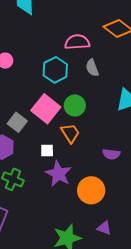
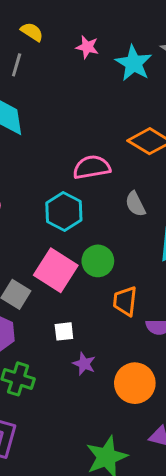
gray semicircle: (92, 68) -> (135, 204), moved
orange trapezoid: (70, 133) -> (125, 301), moved, turned -135
purple star: (58, 174) -> (84, 364), size x0.6

